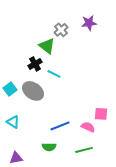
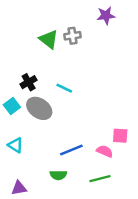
purple star: (89, 23) -> (106, 15), moved
gray cross: (61, 30) -> (73, 36), turned 32
green triangle: (47, 46) -> (49, 39), moved
black cross: (35, 64) -> (29, 82), moved

